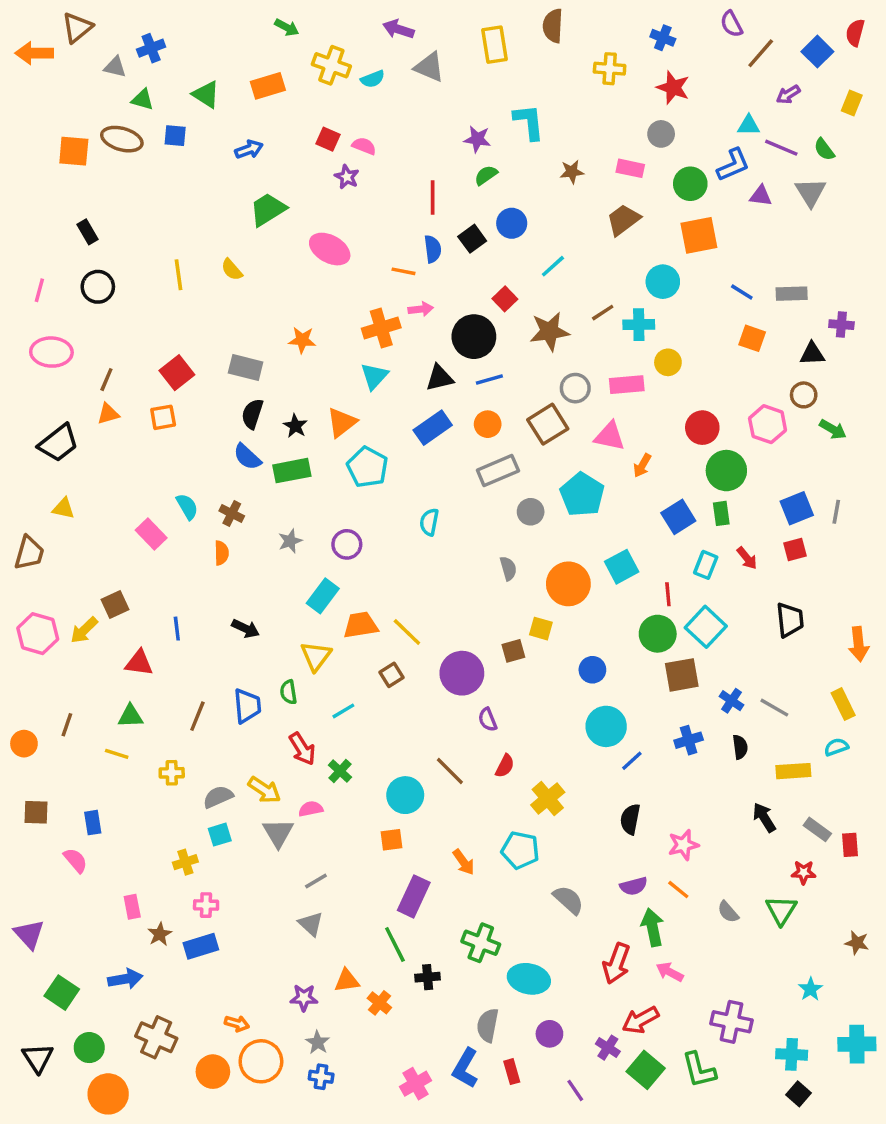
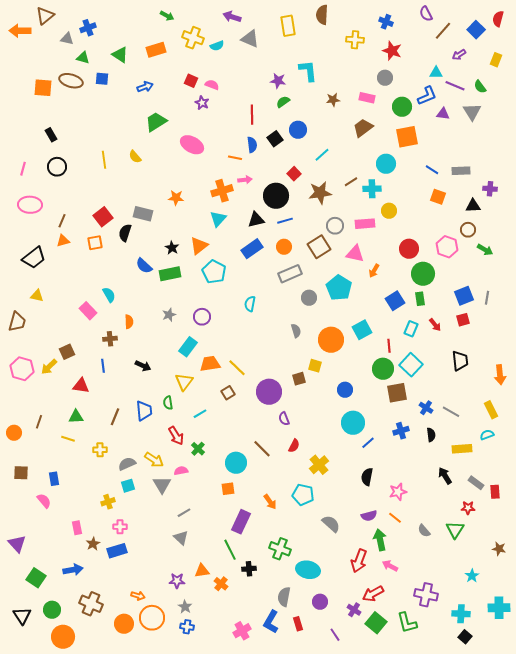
black semicircle: (252, 414) -> (125, 233), moved
brown cross: (232, 513) -> (110, 339), moved, turned -32

